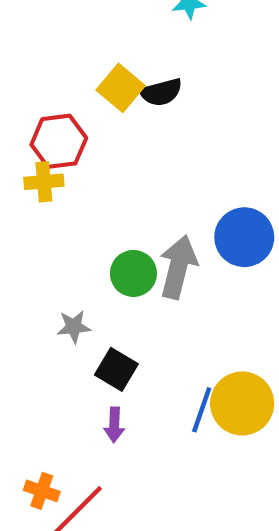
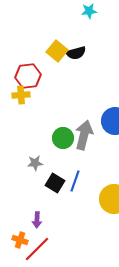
blue line: (202, 410) -> (75, 181), moved
purple arrow: (114, 425) -> (37, 220), moved

